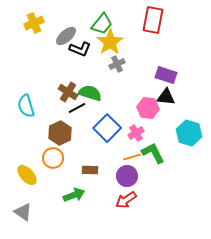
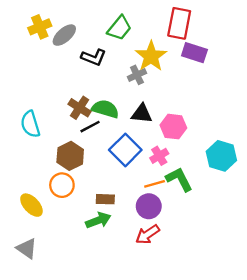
gray ellipse: (66, 36) -> (64, 35), moved
yellow star: (110, 42) -> (151, 56), moved
purple rectangle: (166, 75) -> (194, 53), moved
black triangle: (166, 97) -> (142, 114), moved
green arrow: (74, 195) -> (98, 220), moved

